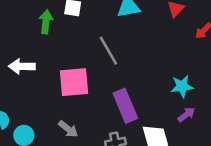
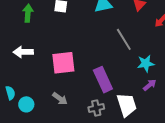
green arrow: (46, 22) -> (28, 13), moved
gray line: (108, 51) -> (124, 39), moved

